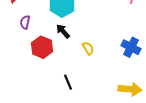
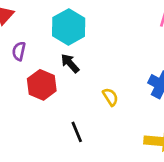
yellow semicircle: (88, 48) -> (110, 97), moved

